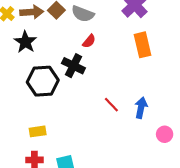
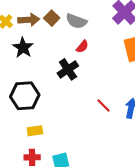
black cross: (73, 66) -> (68, 69), turned 30
black hexagon: (43, 81) -> (25, 96), moved

